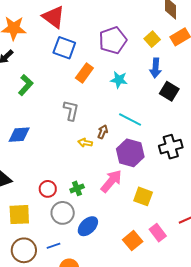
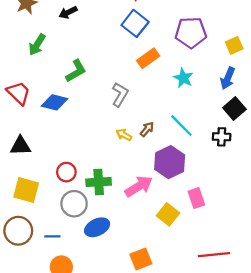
green L-shape: (26, 85) -> (76, 71), moved
black cross: (171, 147) -> (222, 137), moved, size x0.7
green cross: (77, 188) -> (99, 182), size x1.5
pink rectangle: (158, 233) -> (196, 198), moved

